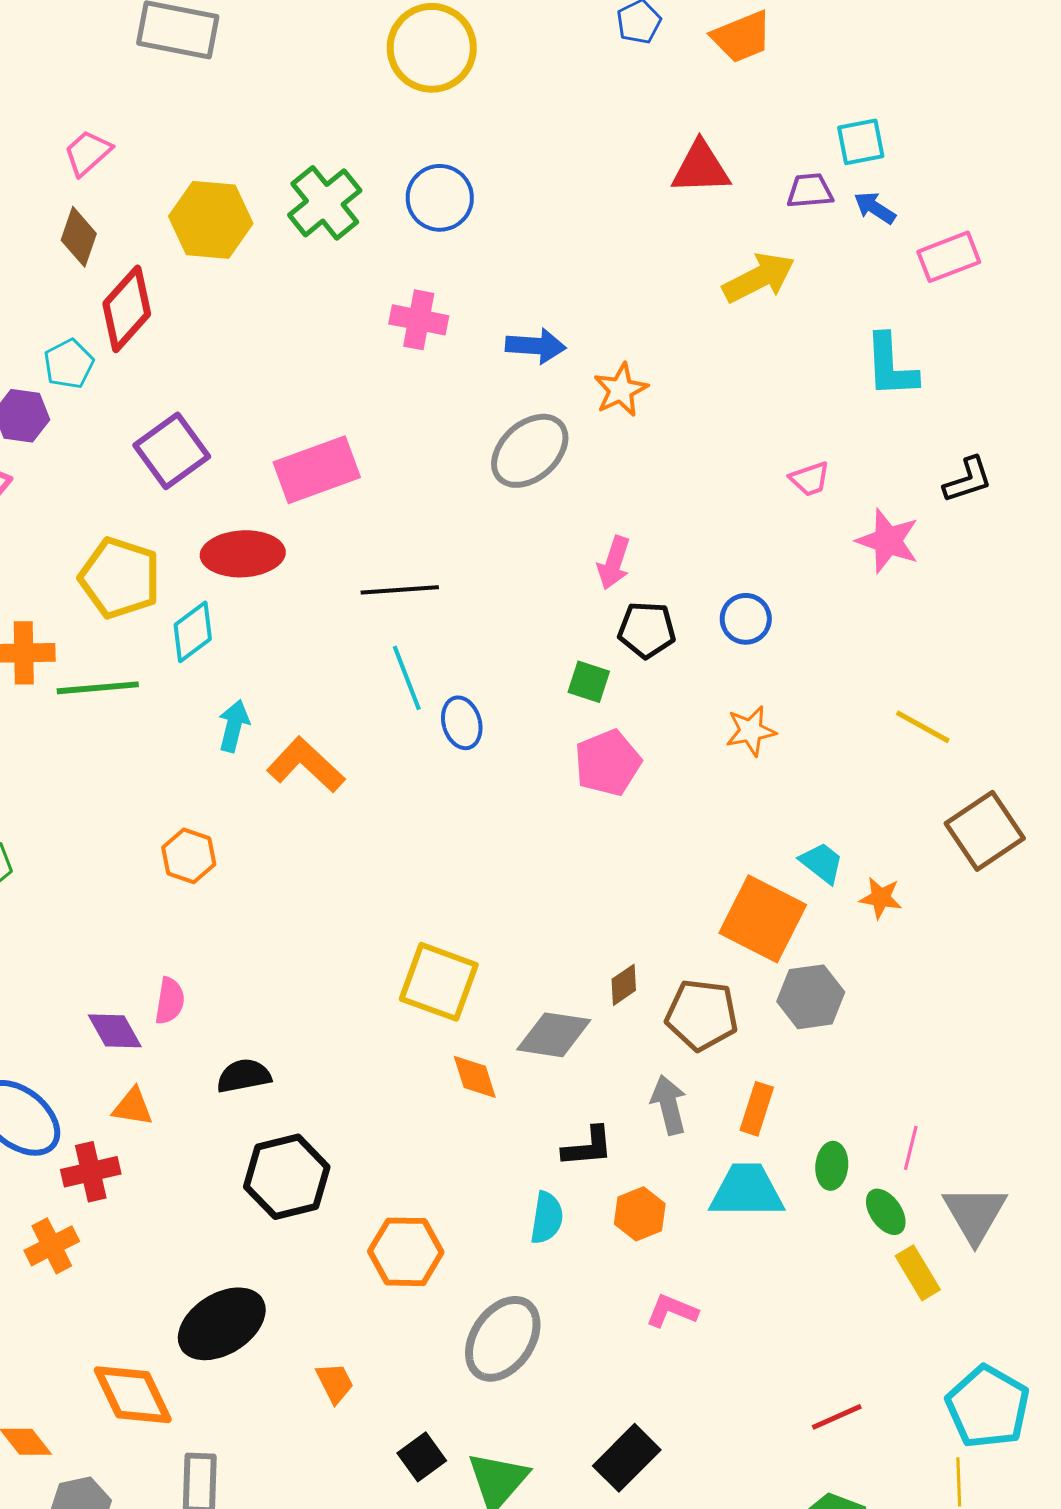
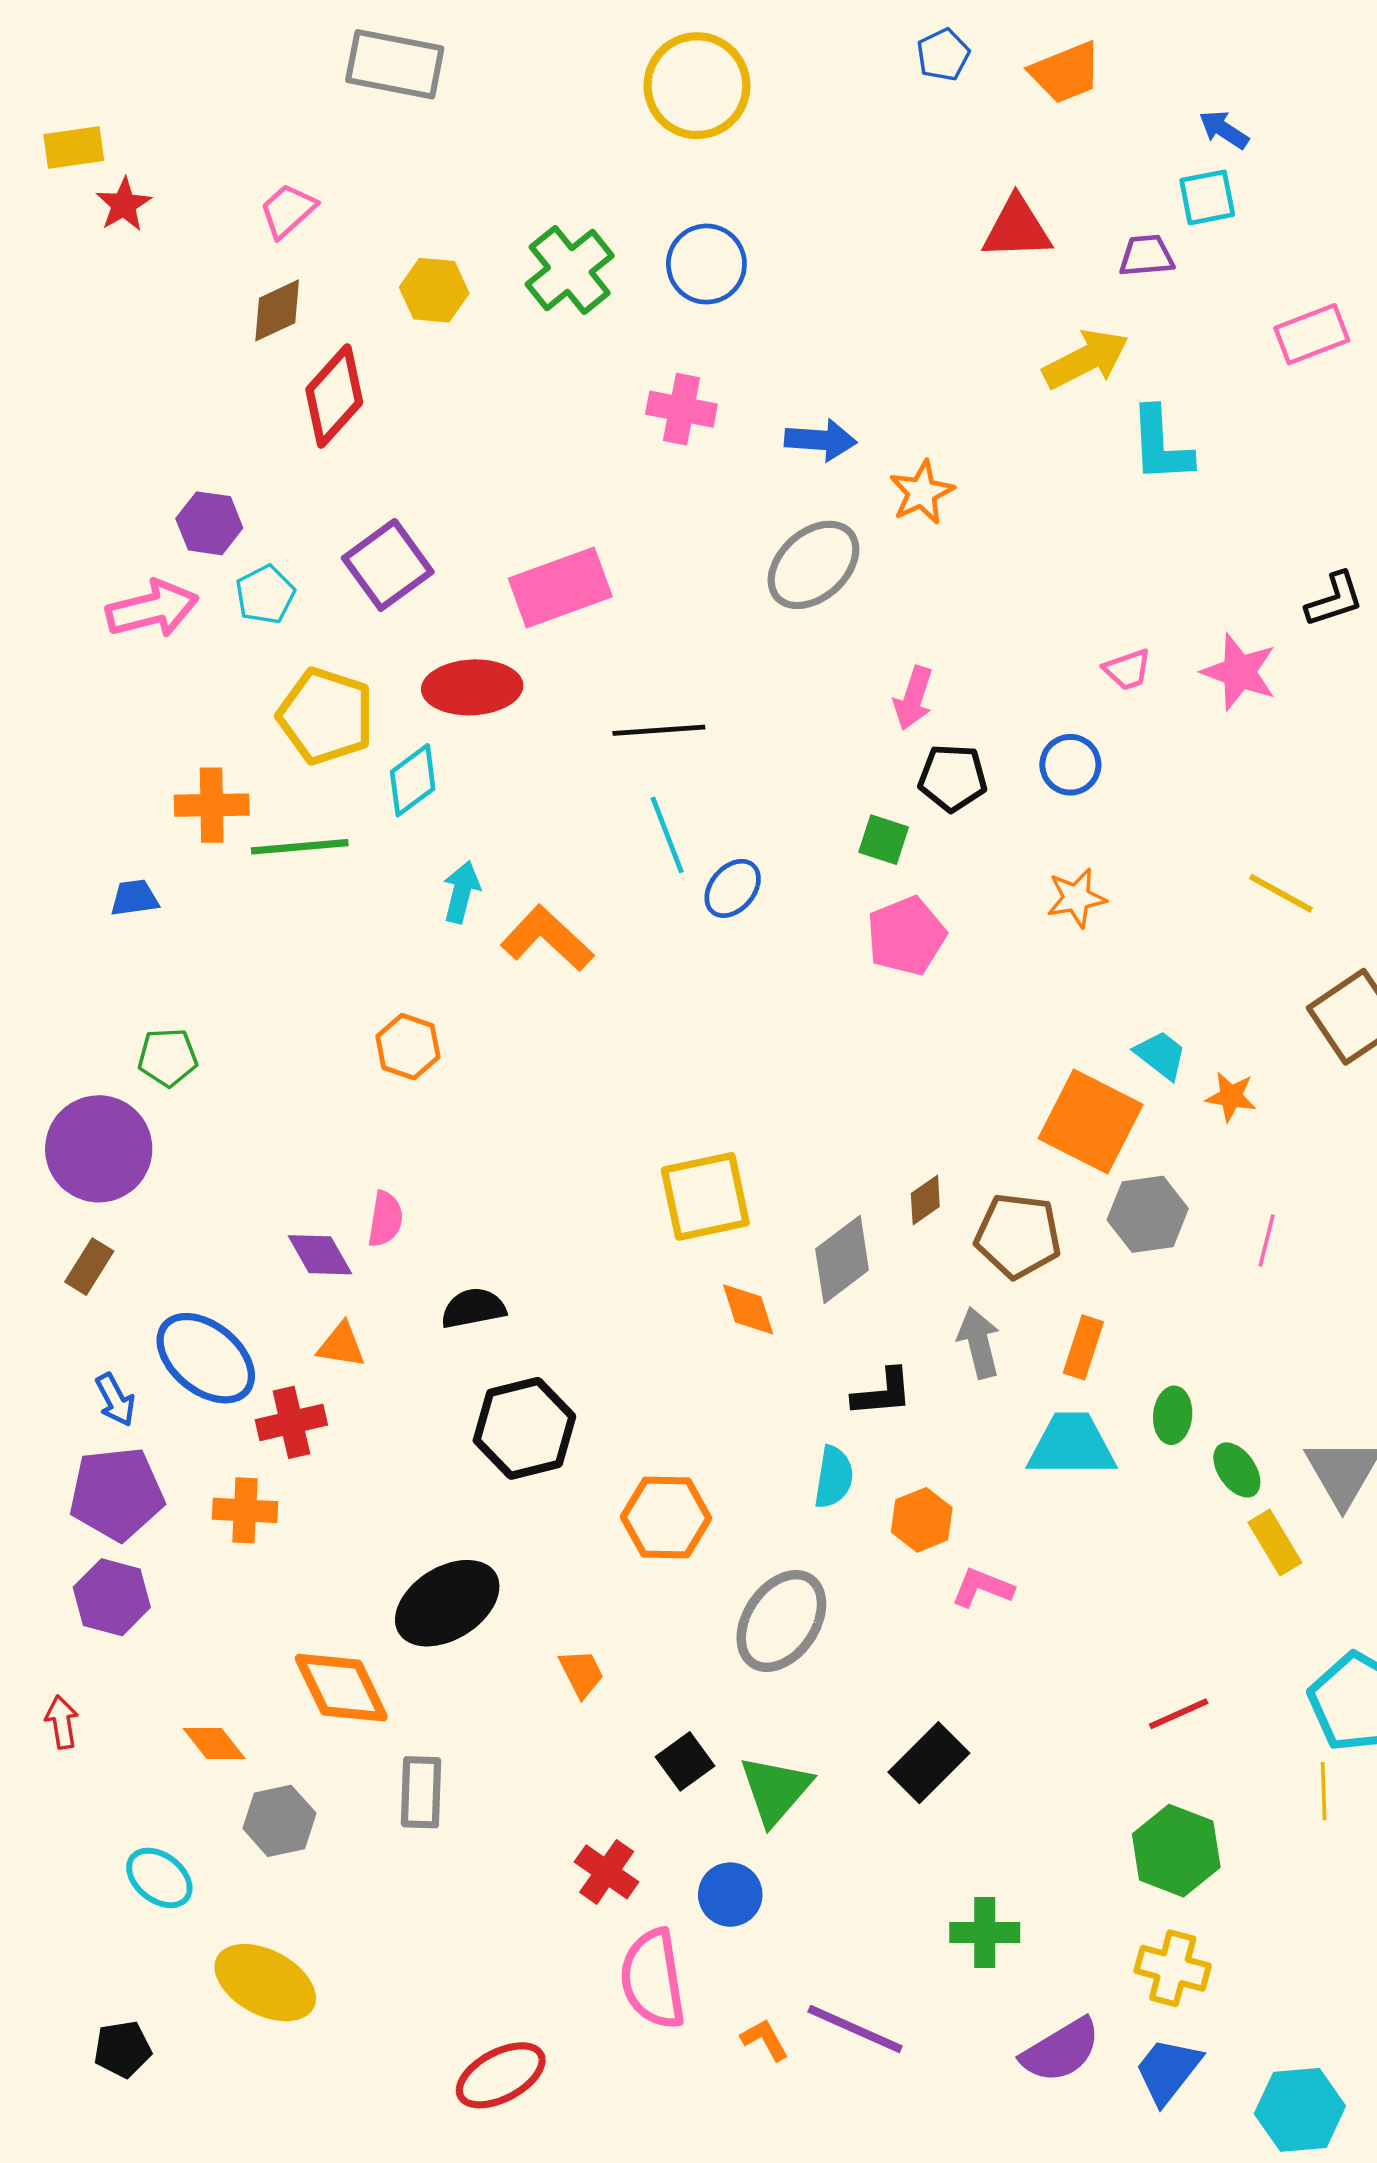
blue arrow: (875, 208) -> (1224, 130), moved
yellow hexagon: (211, 220) -> (434, 290), size x0.7
brown diamond: (79, 237) -> (277, 310), turned 46
cyan pentagon: (69, 364) -> (265, 595), moved
cyan L-shape: (891, 366) -> (1161, 445), moved
pink trapezoid: (810, 479) -> (1127, 670), moved
blue ellipse: (462, 723) -> (733, 888), turned 57
yellow square: (439, 982) -> (705, 1196), turned -32
gray diamond: (554, 1035) -> (842, 1259), turned -46
pink line: (911, 1148) -> (1267, 1240), moved
orange hexagon: (640, 1214) -> (922, 1520), moved
orange cross: (52, 1246) -> (245, 1510), turned 30

